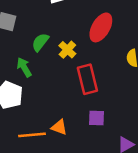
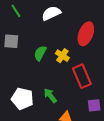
green arrow: (24, 67) -> (50, 96), moved

